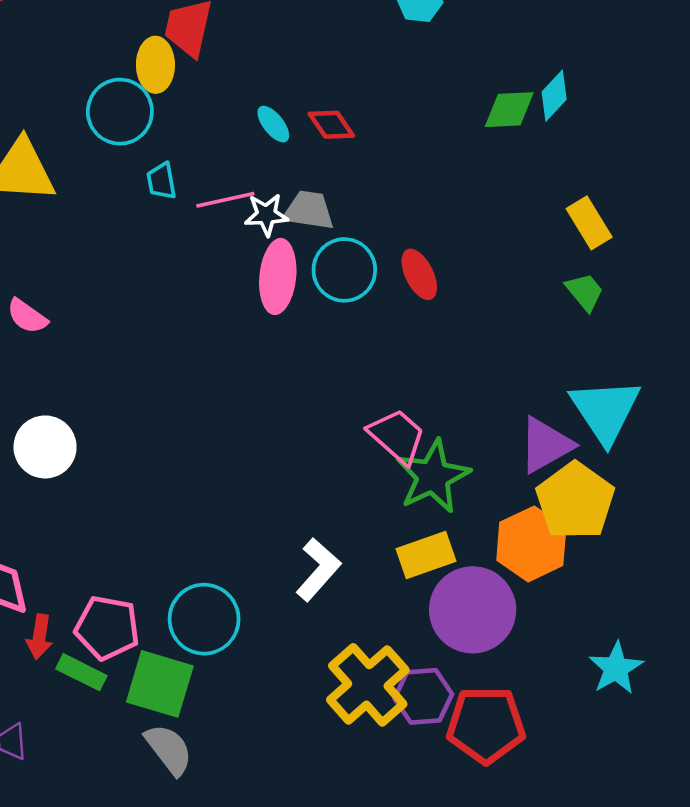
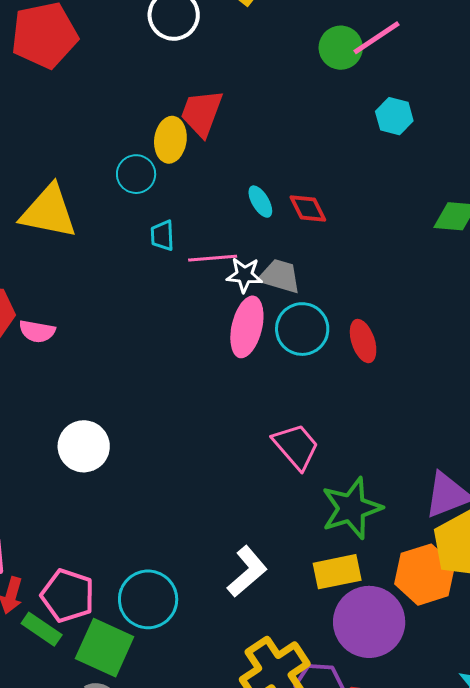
cyan circle: (120, 112) -> (136, 174), size x0.7
pink semicircle: (27, 316) -> (37, 331), turned -33
pink trapezoid: (397, 436) -> (296, 446), moved
white circle: (45, 447) -> (84, 446), moved

